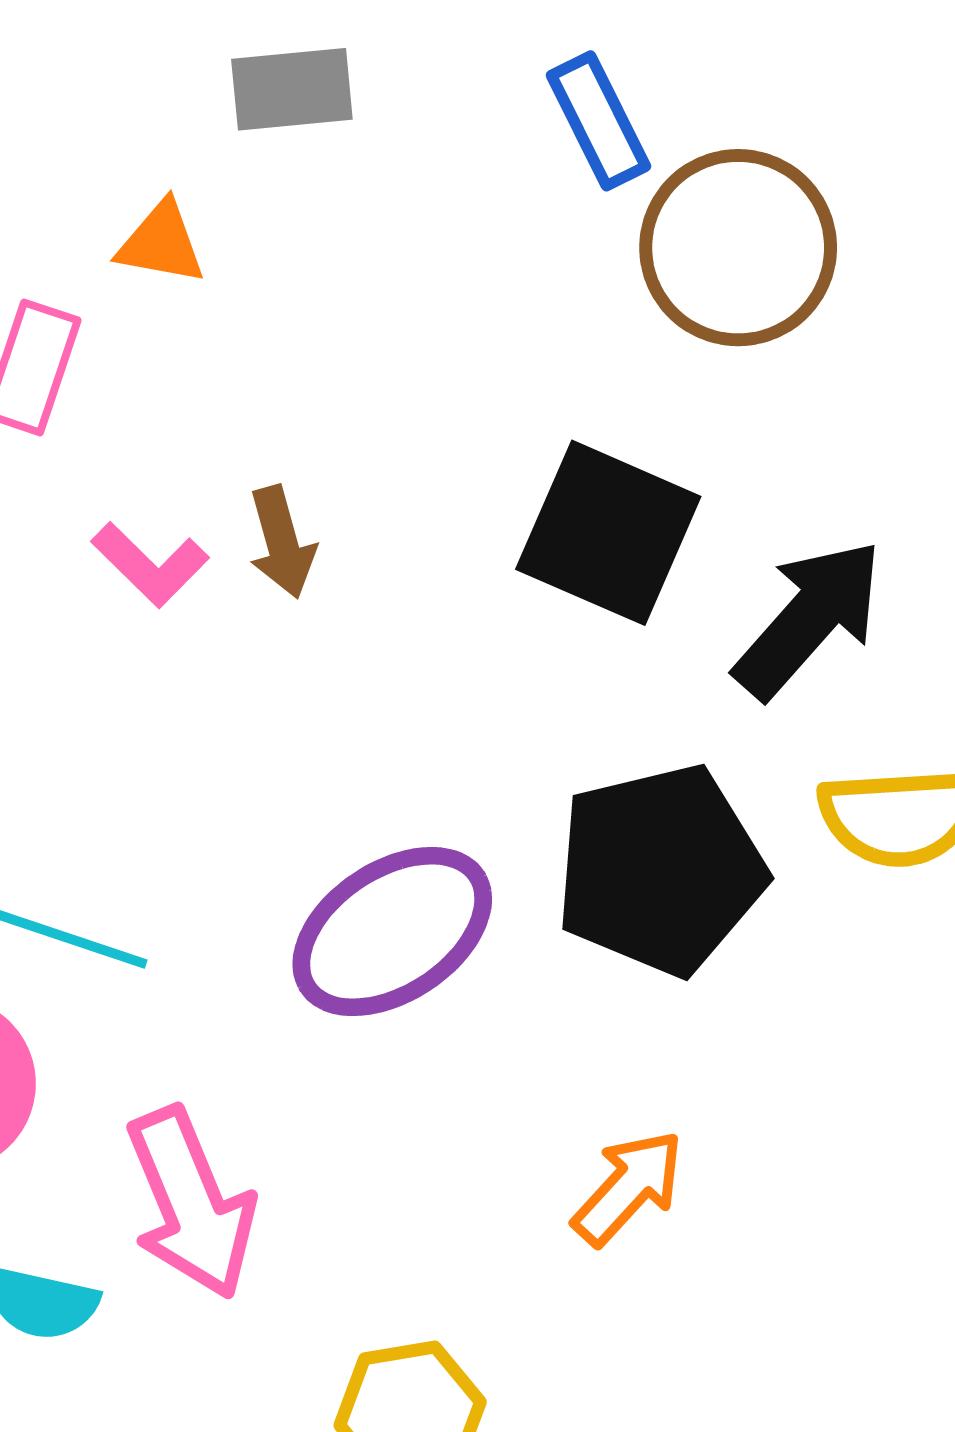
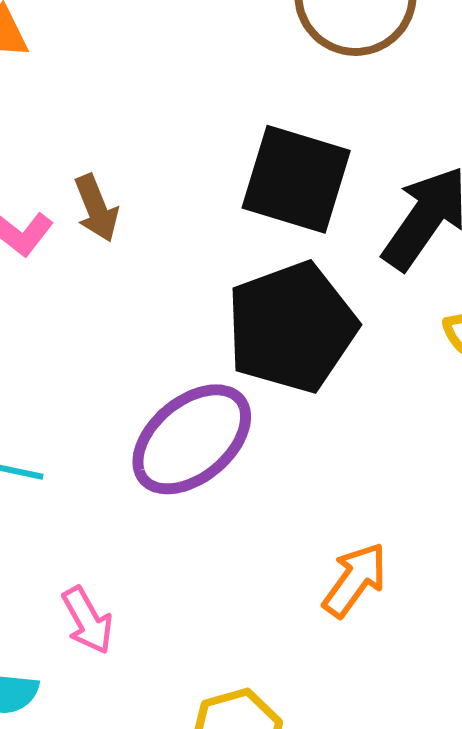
black pentagon: (660, 870) -> (292, 327), moved
pink arrow: (191, 1203) -> (87, 620), size x0.6

